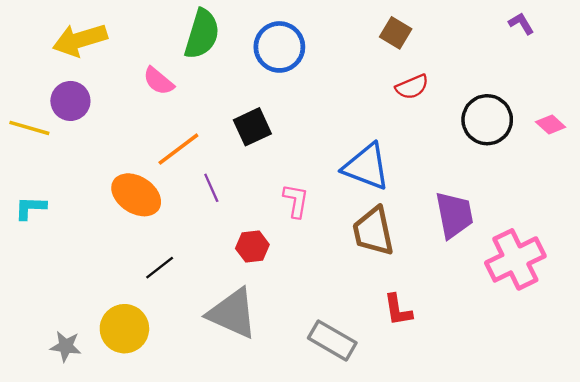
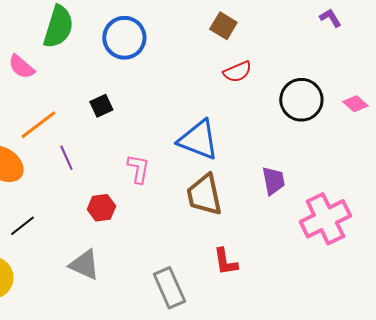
black square: (252, 127) -> (101, 106), size x0.7
purple trapezoid: (454, 215) -> (273, 181), size x0.7
gray triangle: (232, 313) -> (84, 265), size x0.7
gray rectangle: (332, 340) -> (169, 288), turned 36

